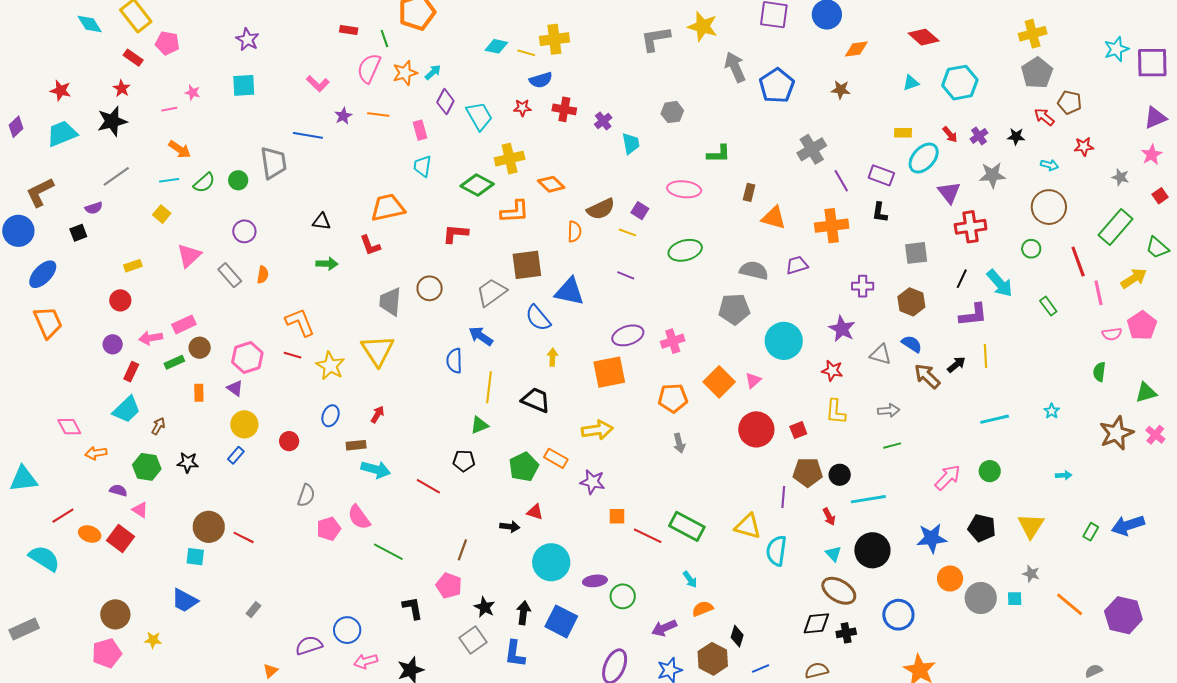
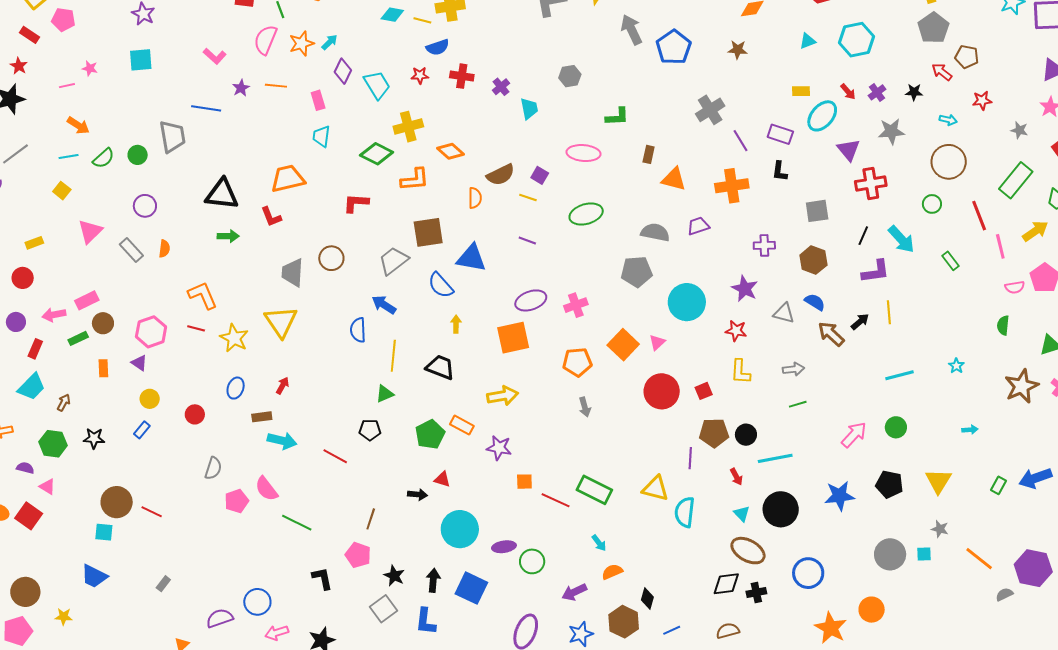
black triangle: (322, 222) -> (222, 194), size x1.8
yellow circle: (244, 424) -> (150, 399), size x0.7
orange circle: (950, 579) -> (872, 610), moved
gray semicircle: (1094, 671) -> (1004, 594), moved

